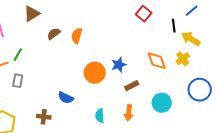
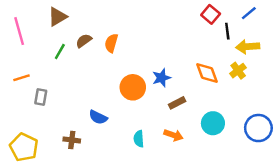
red square: (144, 14) -> (211, 14), moved
yellow arrow: (191, 39) -> (248, 47), turned -36
green line: (18, 55) -> (60, 51), moved
blue circle: (200, 90) -> (258, 128), moved
orange arrow: (129, 113) -> (173, 135), turned -77

